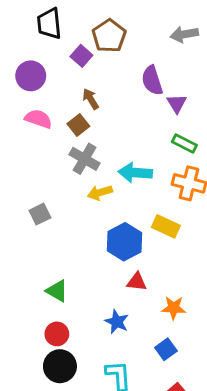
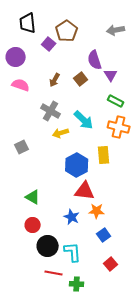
brown arrow: (91, 99) -> (55, 80), moved, turned -120
brown square: (78, 125) -> (81, 79), moved
cyan arrow: (135, 173) -> (84, 120), turned -140
yellow rectangle: (166, 226) -> (104, 155), turned 60
red triangle: (137, 282) -> (85, 191), size x1.5
orange star: (174, 308) -> (97, 211), moved
black circle: (60, 366) -> (48, 246), moved

